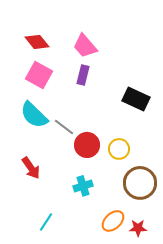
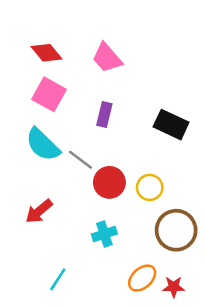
purple rectangle: (83, 75) -> (104, 114), moved
red arrow: (31, 168) -> (39, 211), turned 85

